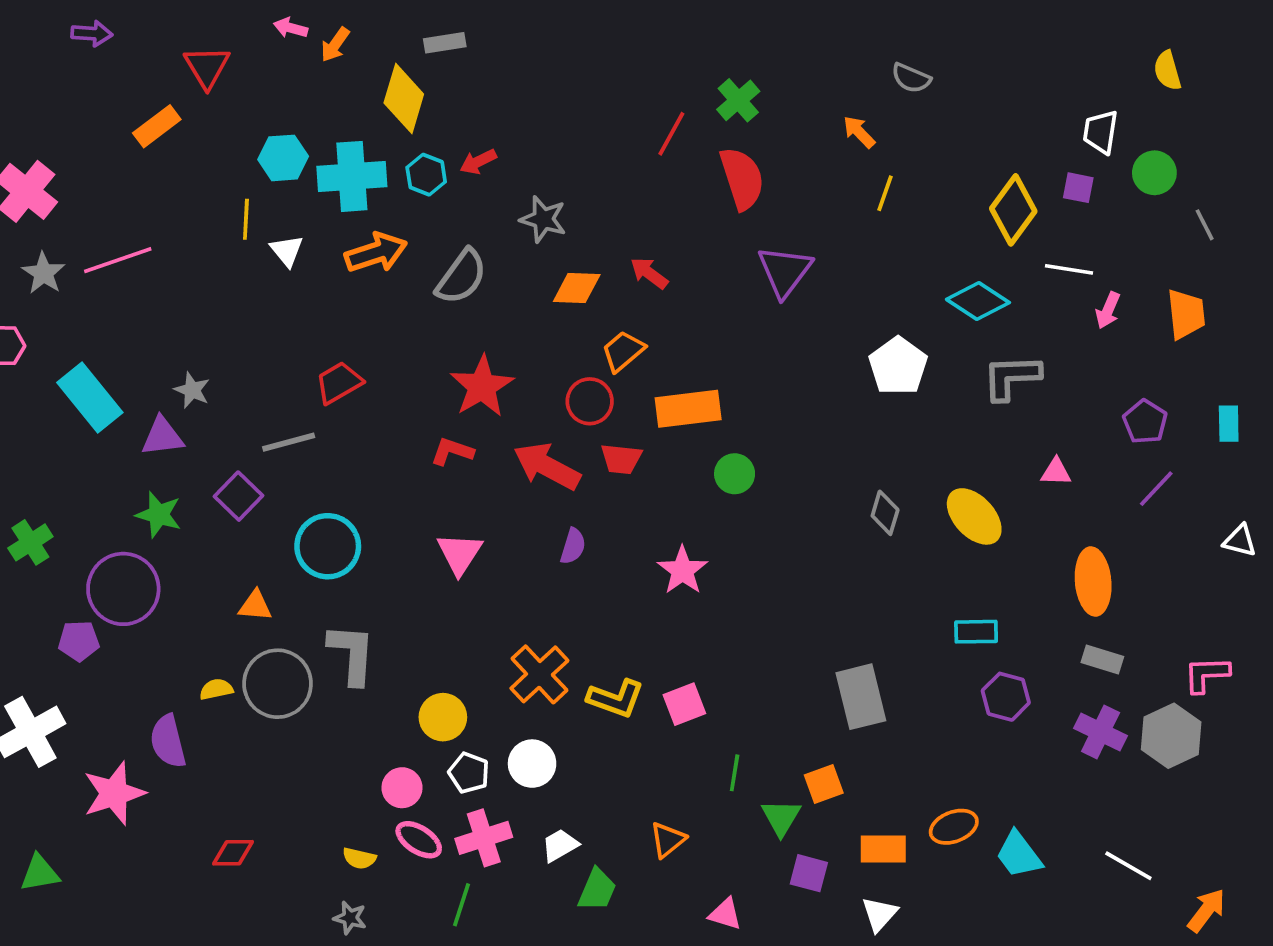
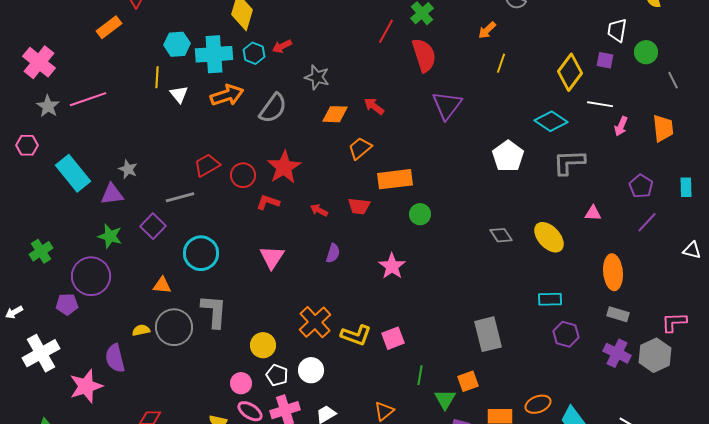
orange arrow: (859, 132) -> (487, 30), turned -90
red circle: (590, 401) -> (243, 175), moved
red arrow: (547, 466) -> (319, 210), size x0.5
gray diamond: (885, 513) -> (501, 235), turned -50

